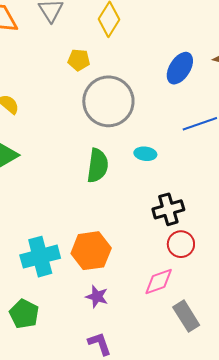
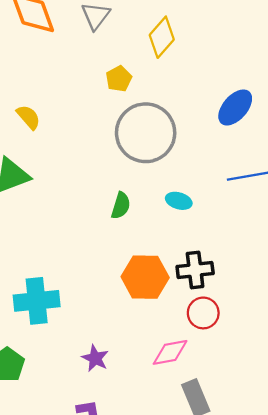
yellow pentagon: (79, 60) -> (119, 79), turned 30
green semicircle: (98, 166) -> (121, 206), size x0.7
orange hexagon: (91, 251) -> (145, 277), moved

